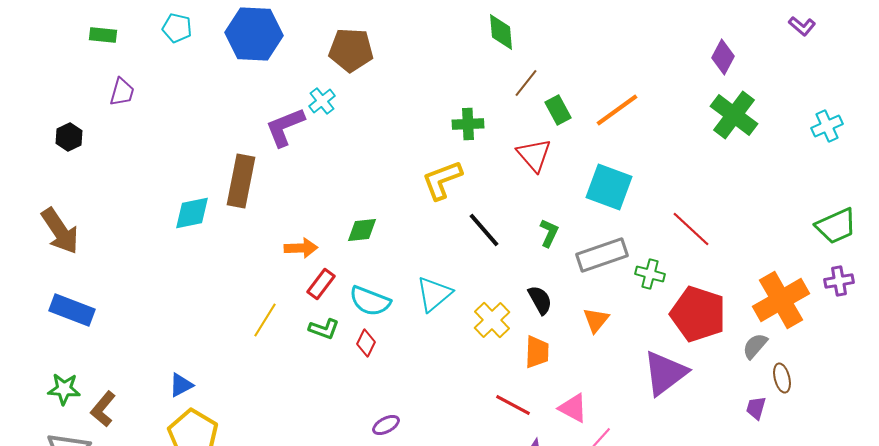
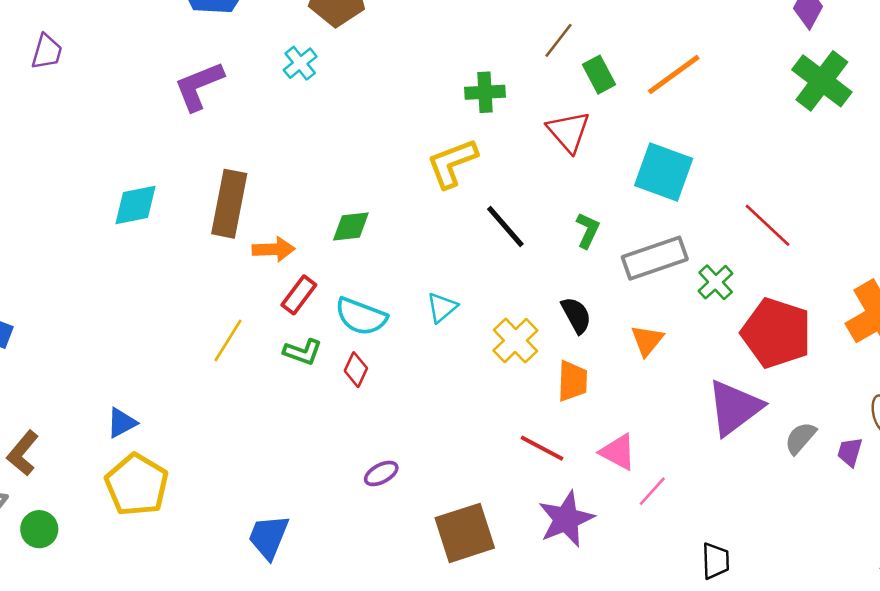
purple L-shape: (285, 127) -> (199, 86), moved
brown rectangle: (241, 181) -> (229, 204), moved
green cross: (650, 274) -> (716, 282), turned 32
cyan triangle: (434, 294) -> (442, 308), size x0.7
gray semicircle: (755, 346) -> (800, 438), moved

